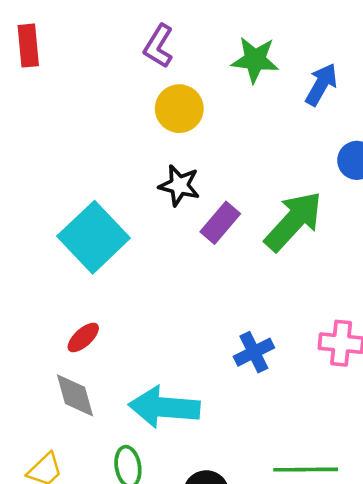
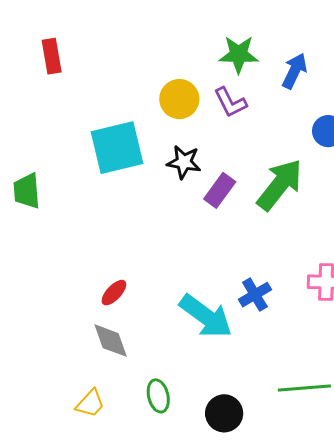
purple L-shape: (159, 46) -> (230, 102), moved, turned -54
cyan square: (94, 237) -> (117, 148), moved, turned 34
cyan arrow: (164, 407) -> (206, 316), moved, turned -144

